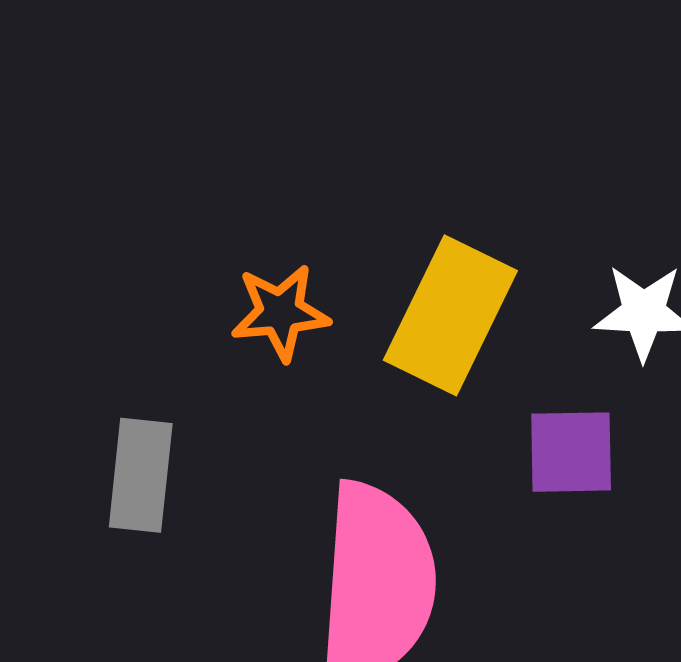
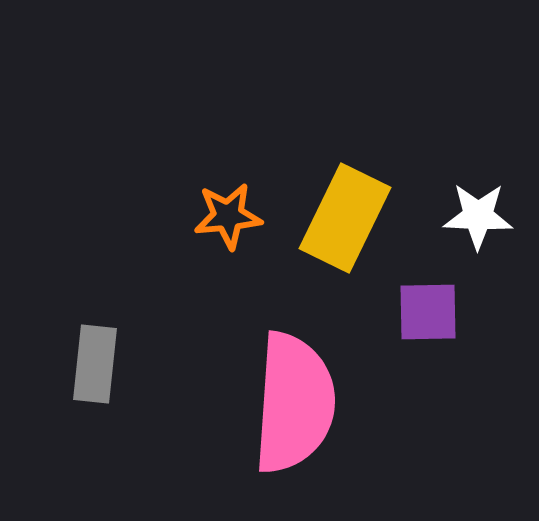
gray rectangle: (141, 475) -> (95, 364), moved

